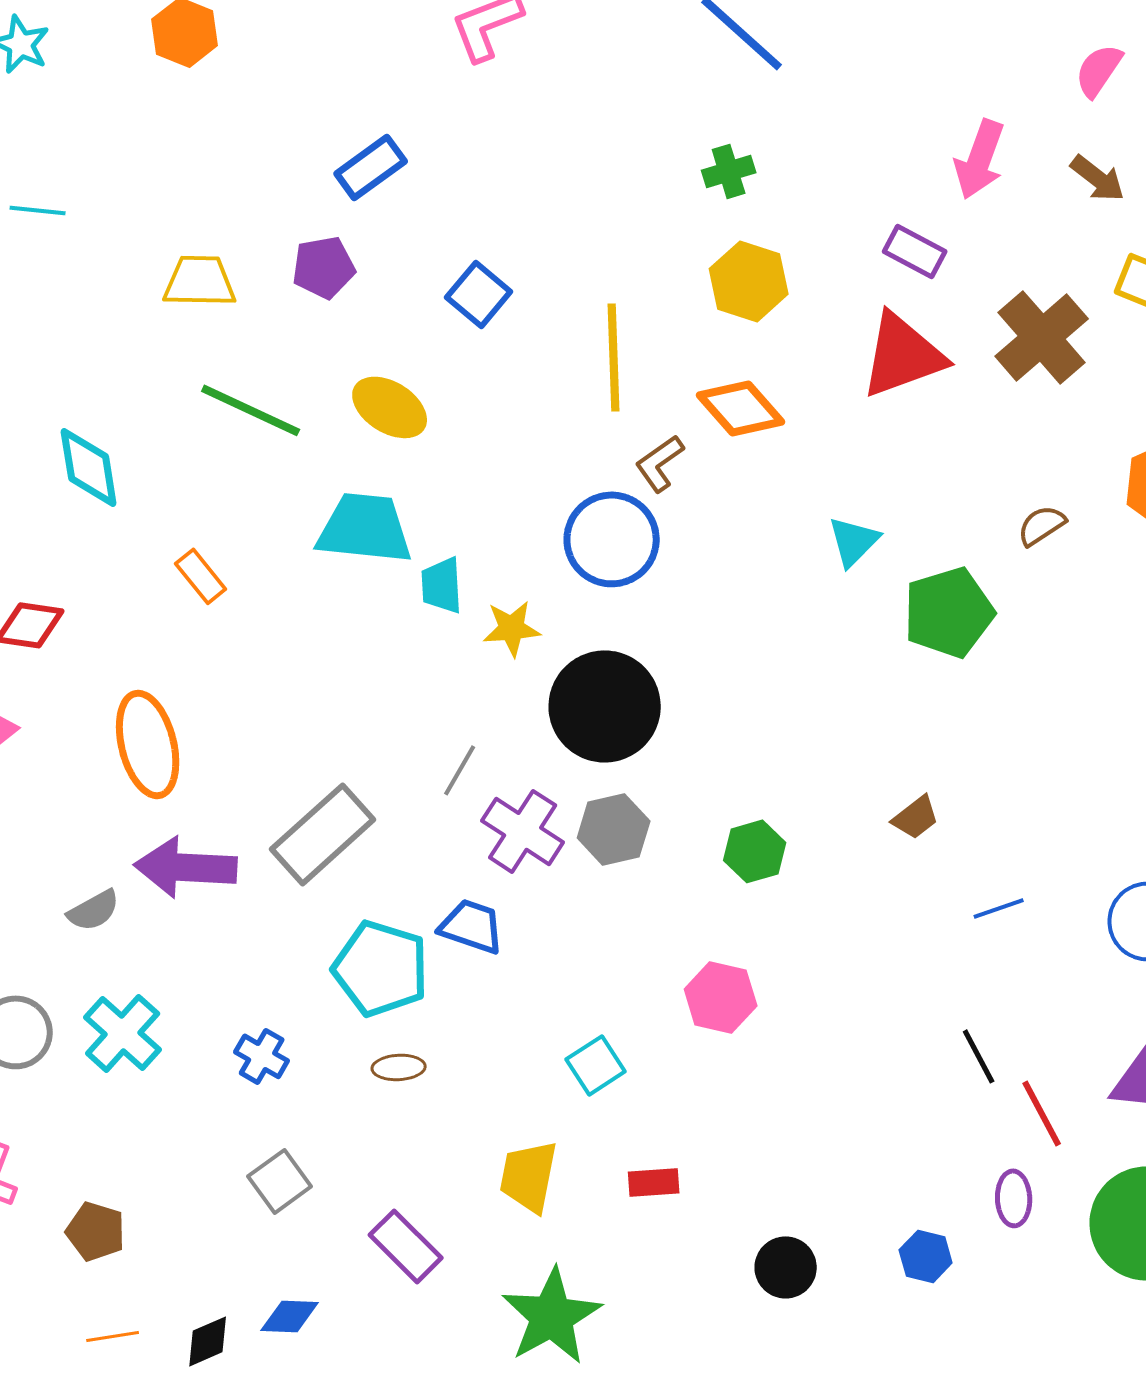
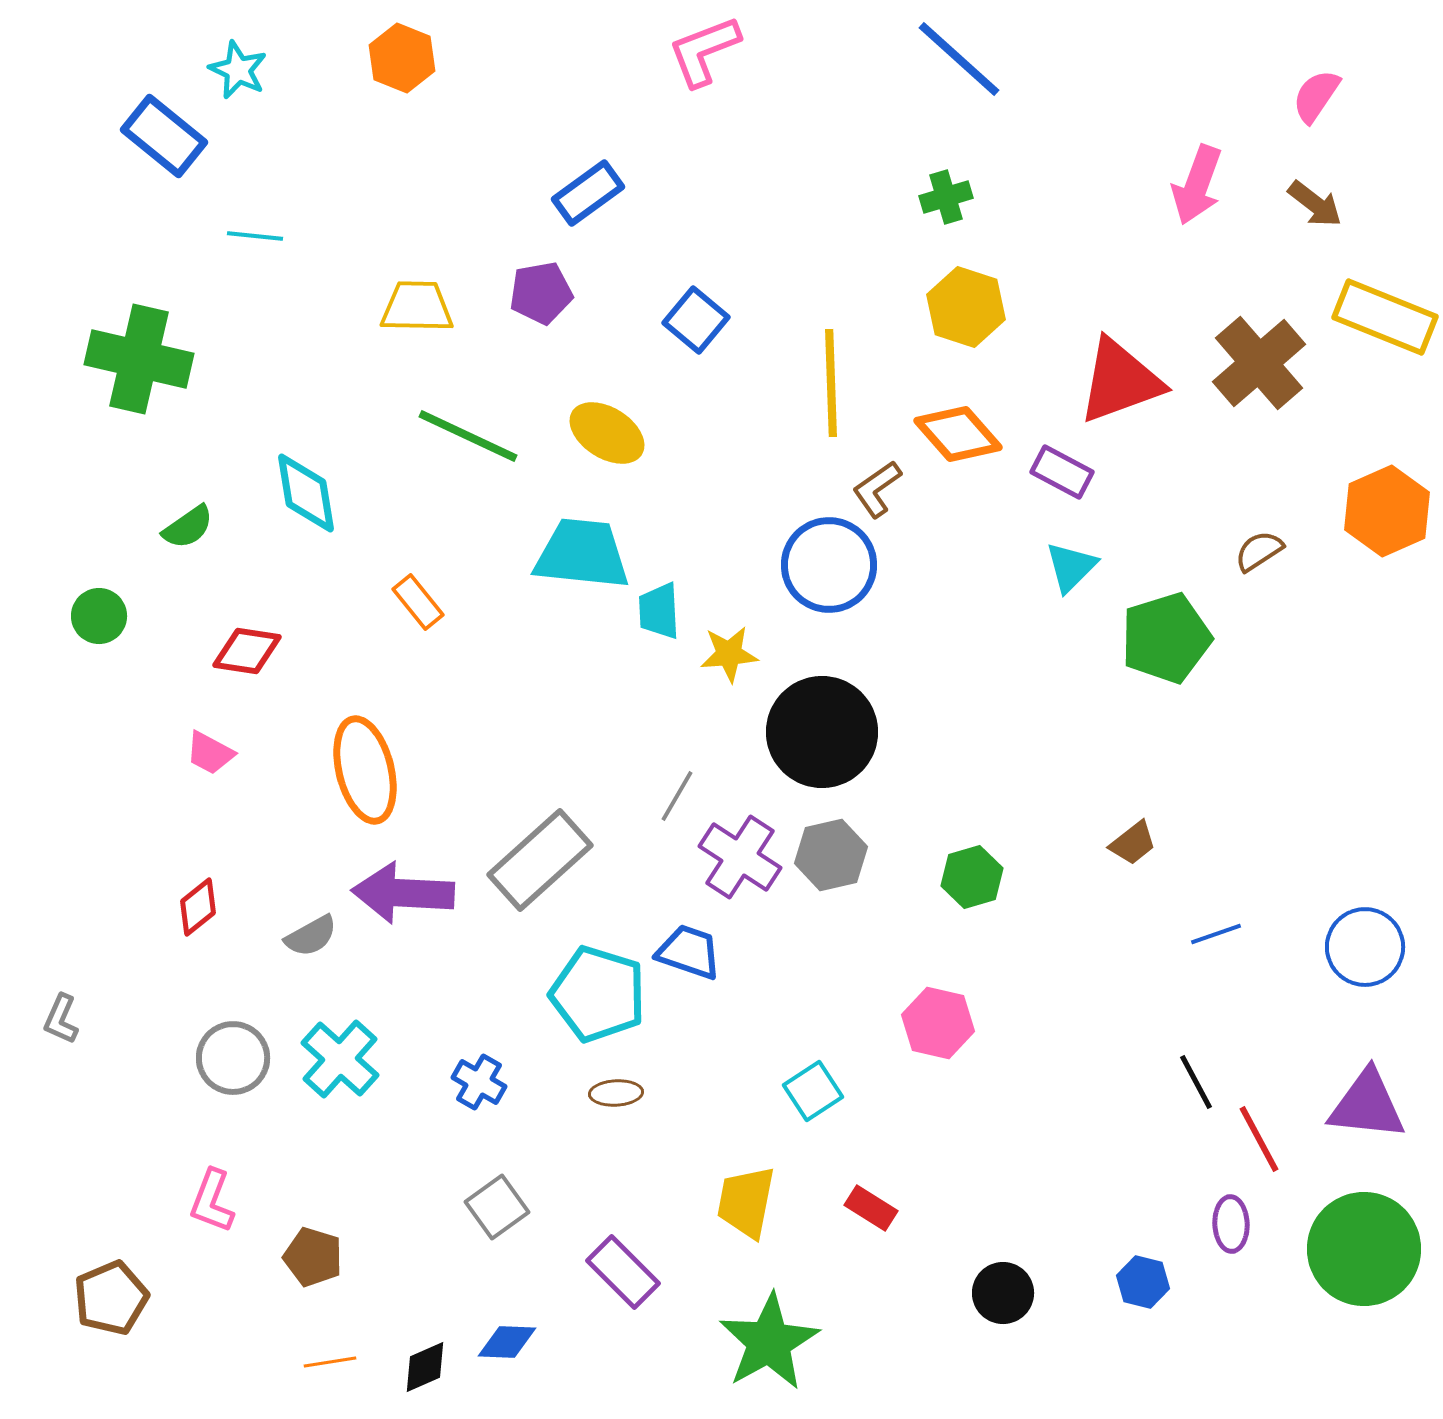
purple rectangle: (915, 251) -> (1062, 472), moved
red rectangle: (654, 1182) -> (871, 1208), turned 36

